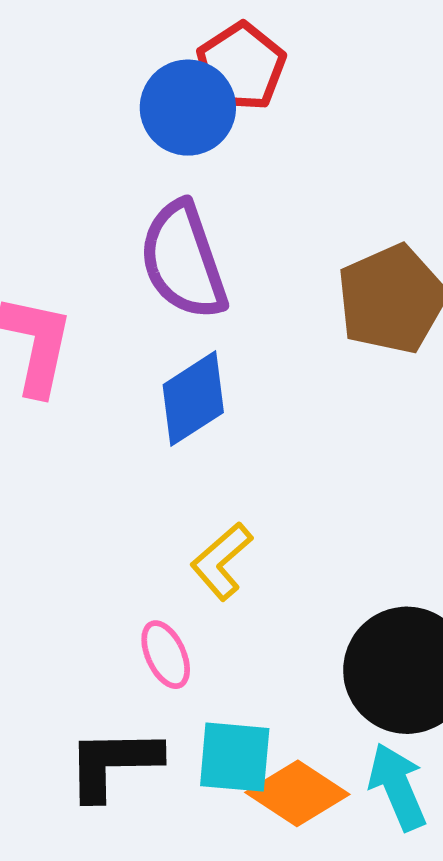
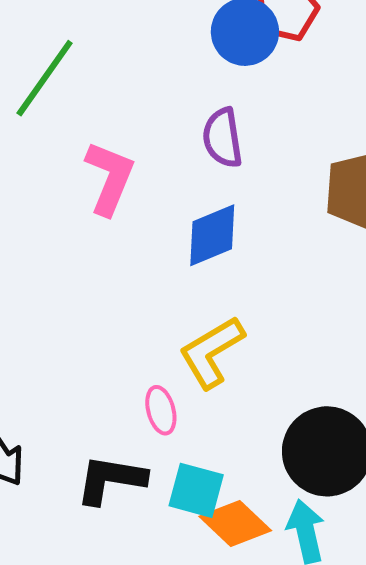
purple semicircle: (183, 261) -> (222, 138), size x0.7
yellow L-shape: (222, 561) -> (212, 352), size x1.4

